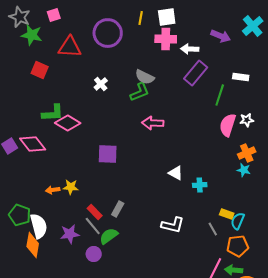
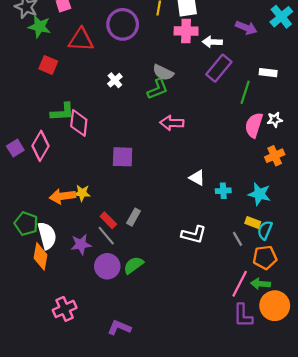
pink diamond: (68, 123) -> (79, 123), turned 65
pink diamond: (33, 144) -> (40, 146), turned 68
cyan star: (244, 170) -> (259, 194), moved, size x1.5
orange arrow: (53, 190) -> (62, 196), size x1.6
green semicircle: (109, 236) -> (134, 265), moved
purple circle: (94, 254) -> (107, 266), size x1.5

